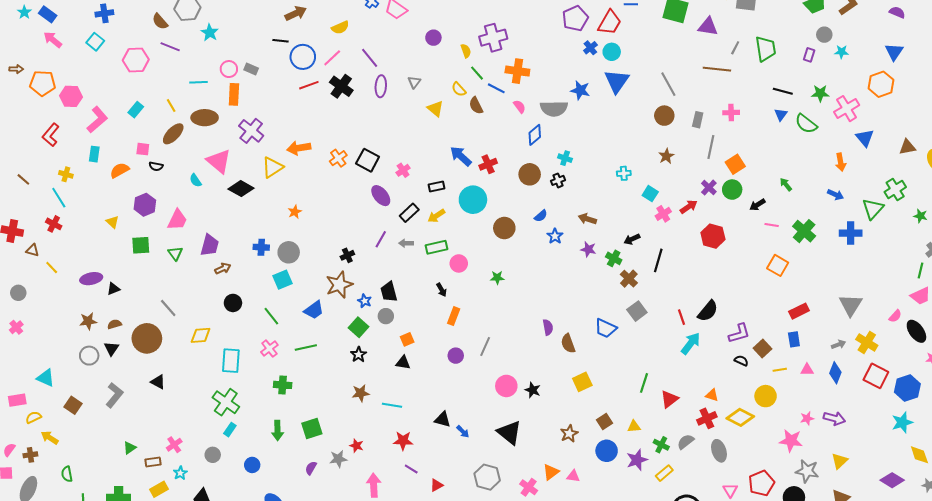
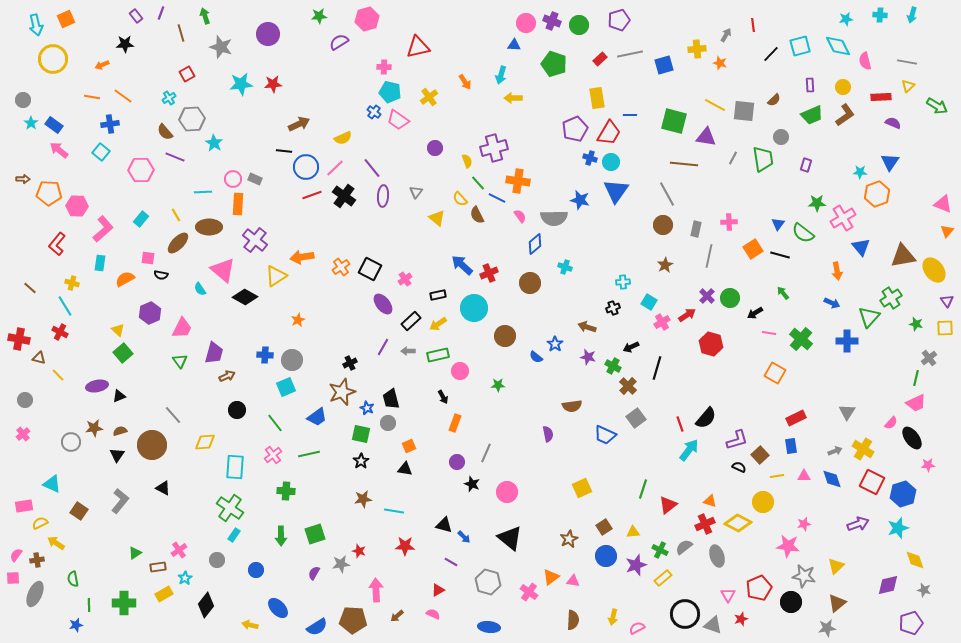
gray circle: (824, 35) -> (781, 137), moved
blue cross: (590, 48) -> (590, 158), turned -32
cyan star: (842, 52) -> (860, 172), moved
brown line: (717, 69) -> (684, 164), moved
black line: (783, 91) -> (780, 255), moved
brown triangle: (907, 147) -> (903, 256), size x1.5
orange square: (735, 164) -> (753, 249), moved
black cross: (558, 180) -> (613, 308), moved
blue semicircle: (541, 216) -> (536, 357), moved, turned 80
green square: (141, 245) -> (123, 353), moved, turned -36
gray triangle: (851, 305) -> (847, 412), size x0.7
green square: (359, 327) -> (361, 434), turned -30
brown semicircle: (568, 343) -> (572, 406), moved, turned -78
gray circle: (89, 356) -> (71, 442), moved
blue diamond: (835, 373) -> (832, 479), turned -40
black star: (533, 390) -> (472, 484), moved
purple arrow: (834, 418) -> (858, 524), moved, turned -35
purple line: (411, 469) -> (451, 562), moved
purple diamond: (892, 480) -> (888, 585), turned -45

